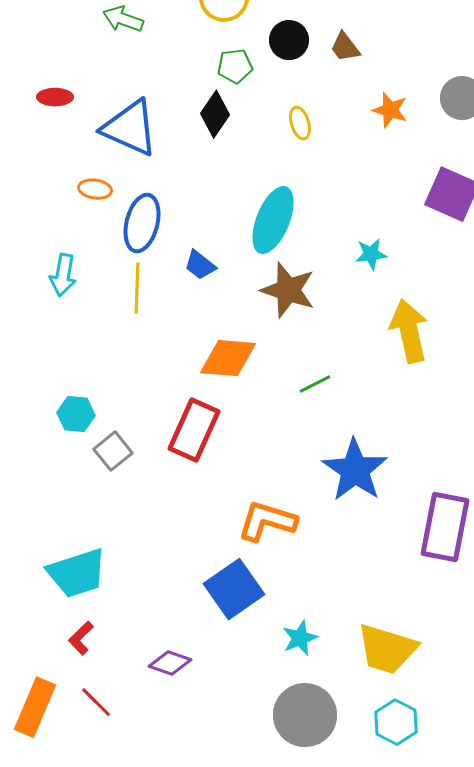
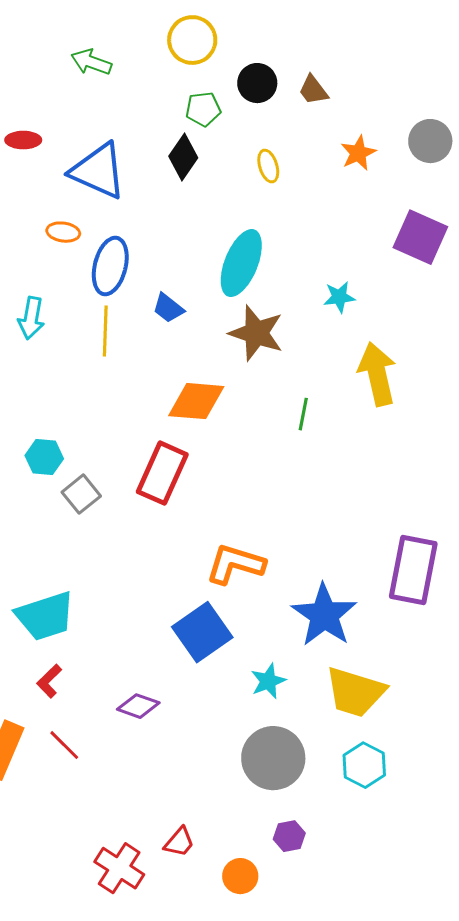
orange star: (390, 110) -> (358, 153), turned 30
green line: (315, 384) -> (303, 414), moved, turned -52
blue star: (355, 470) -> (324, 615), moved

